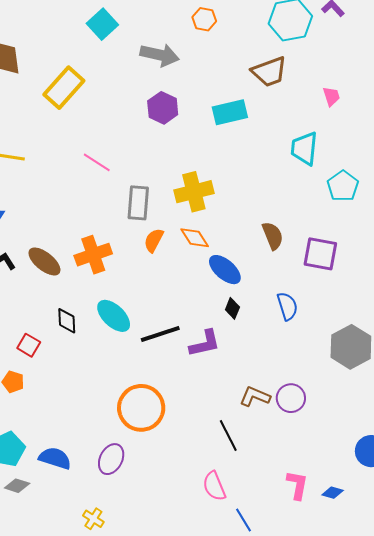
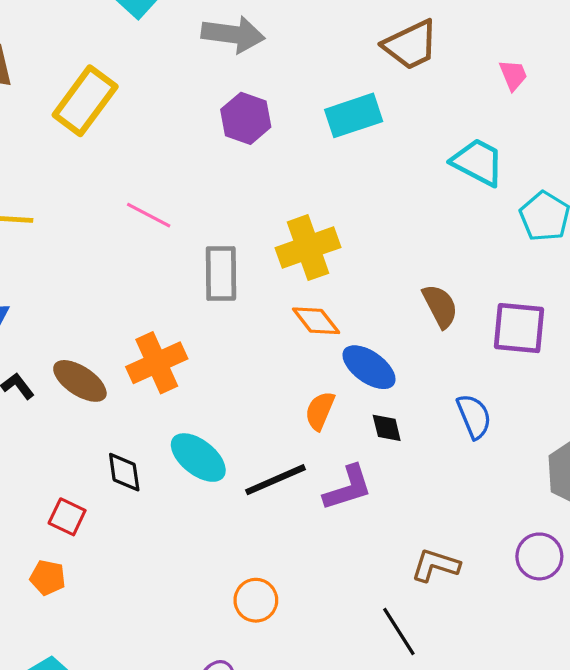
cyan trapezoid: (304, 148) -> (478, 162), turned 117
orange semicircle: (154, 240) -> (320, 411), moved
black diamond: (232, 308) -> (387, 428), turned -30
purple circle: (291, 398) -> (539, 556), moved
orange circle: (141, 408) -> (256, 600), size x0.6

